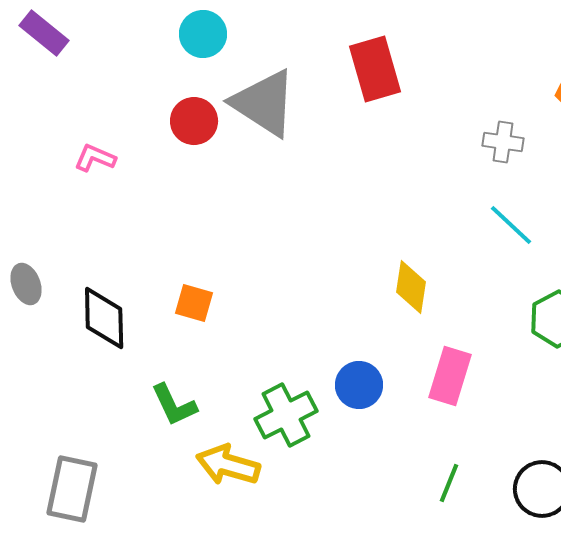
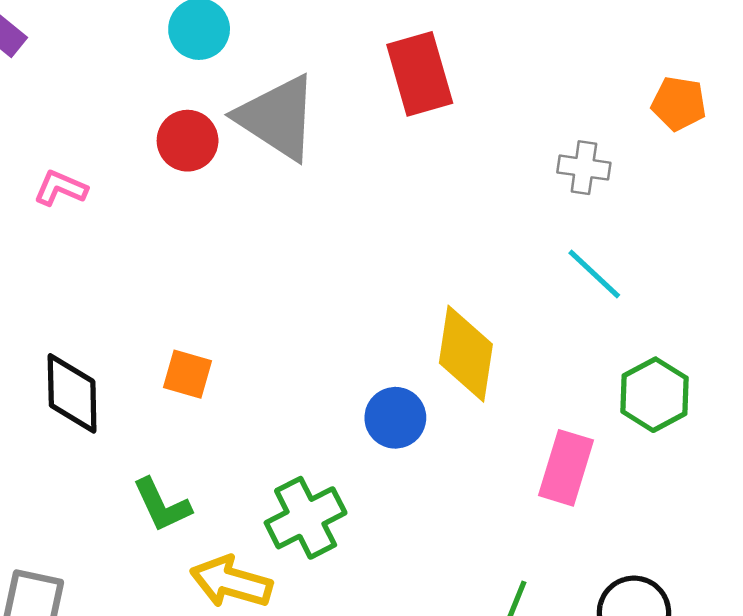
yellow diamond: (411, 287) -> (466, 354), size x1.4
pink rectangle: (450, 376) -> (566, 468), moved
blue circle: (359, 385) -> (395, 418), moved

